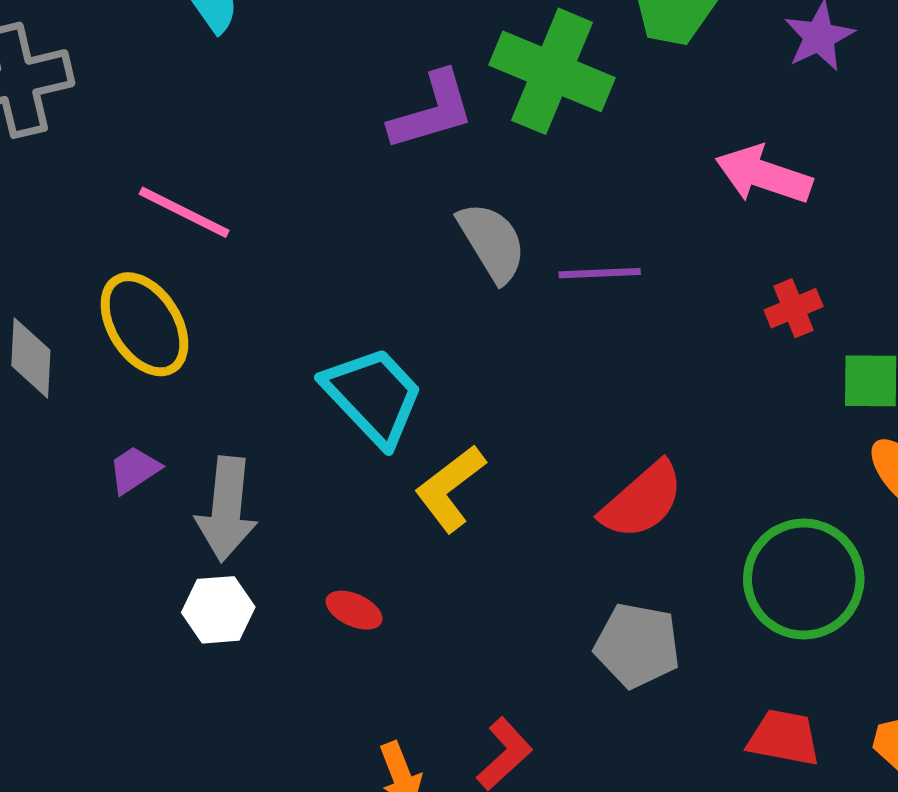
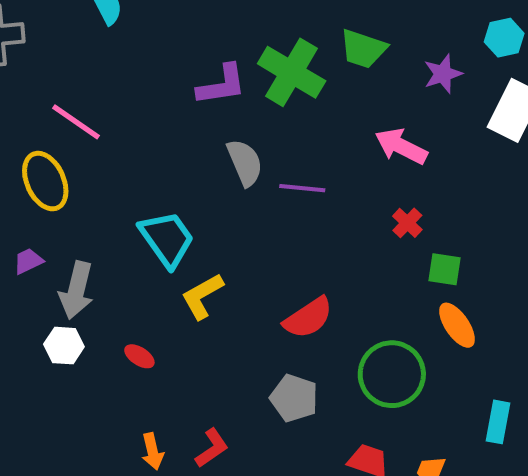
red cross: (794, 308) -> (407, 223), turned -32

